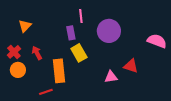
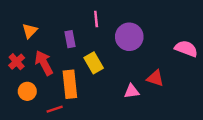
purple rectangle: (71, 33) -> (70, 39), moved
red arrow: (37, 53) -> (44, 63), size x1.5
orange circle: (18, 70) -> (27, 91), moved

